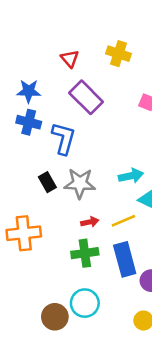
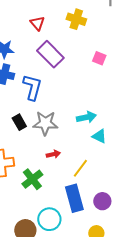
yellow line: (123, 221) -> (80, 168), moved, turned -30
green cross: (85, 253) -> (32, 179), moved, turned -30
blue rectangle: (125, 259) -> (74, 198), moved

